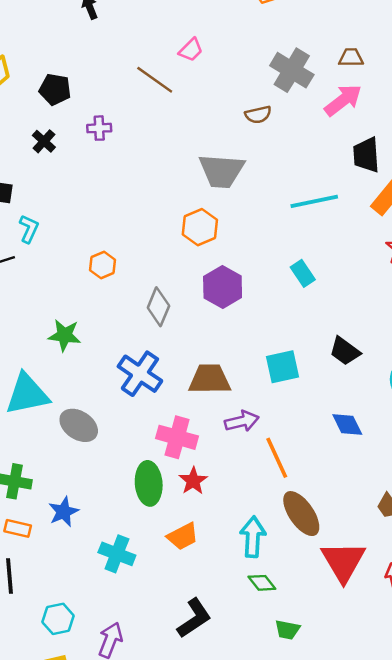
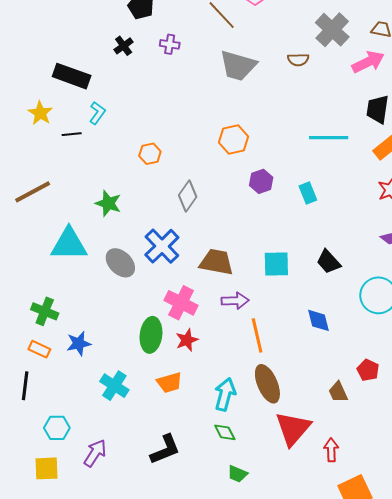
gray trapezoid: (222, 171) -> (238, 66), moved
purple hexagon: (223, 287) -> (261, 181), moved, size x0.7
gray ellipse: (79, 425) -> (120, 263), moved

